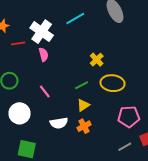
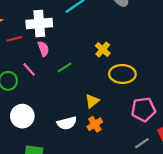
white cross: (42, 32) -> (39, 24), turned -35
green line: (82, 85) -> (65, 67), moved
pink line: (45, 91) -> (29, 69), moved

